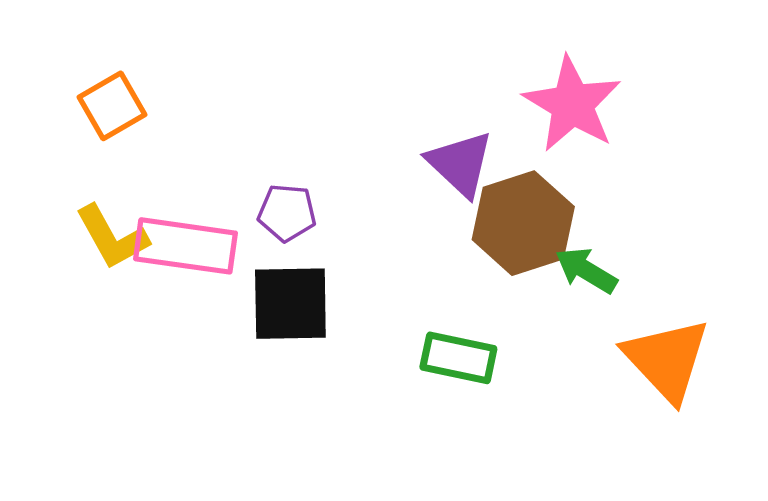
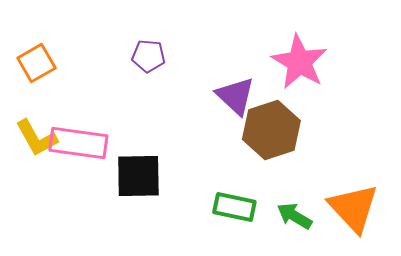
purple pentagon: (287, 213) -> (148, 56), moved
green arrow: (586, 270) -> (294, 216), moved

